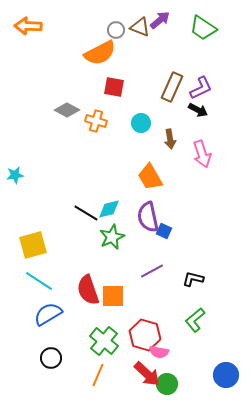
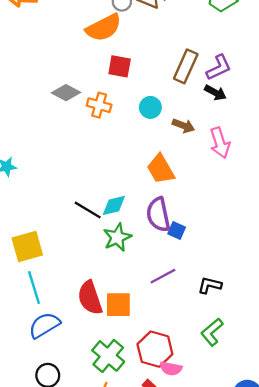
brown arrow: (170, 139) -> (183, 126), turned -60
cyan line: (39, 281) -> (34, 288), turned 40

